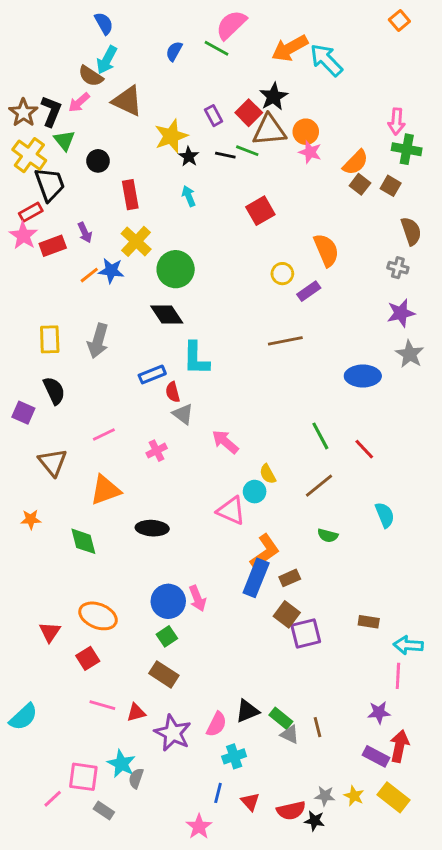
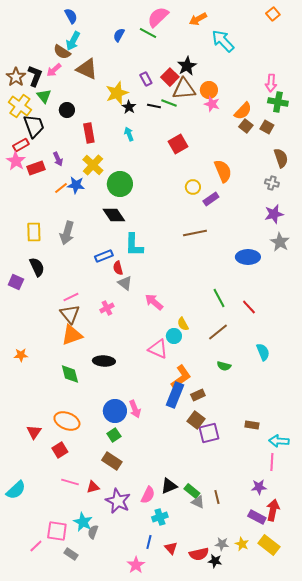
orange arrow: (290, 48) -> (198, 19), moved, size x0.7
brown triangle: (53, 462) -> (70, 314), moved
green diamond: (83, 541) -> (70, 374), moved

